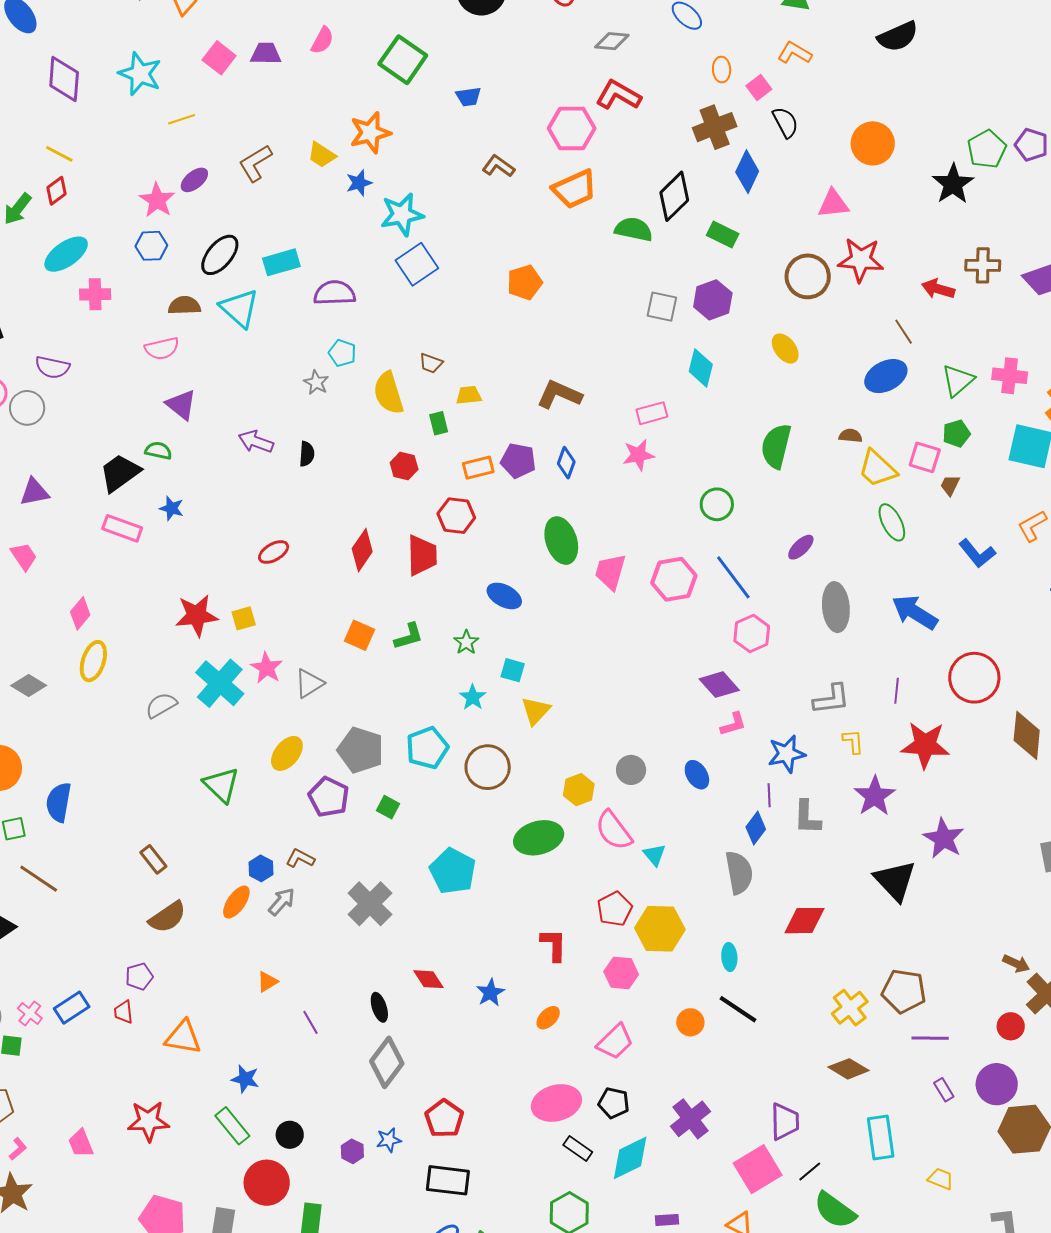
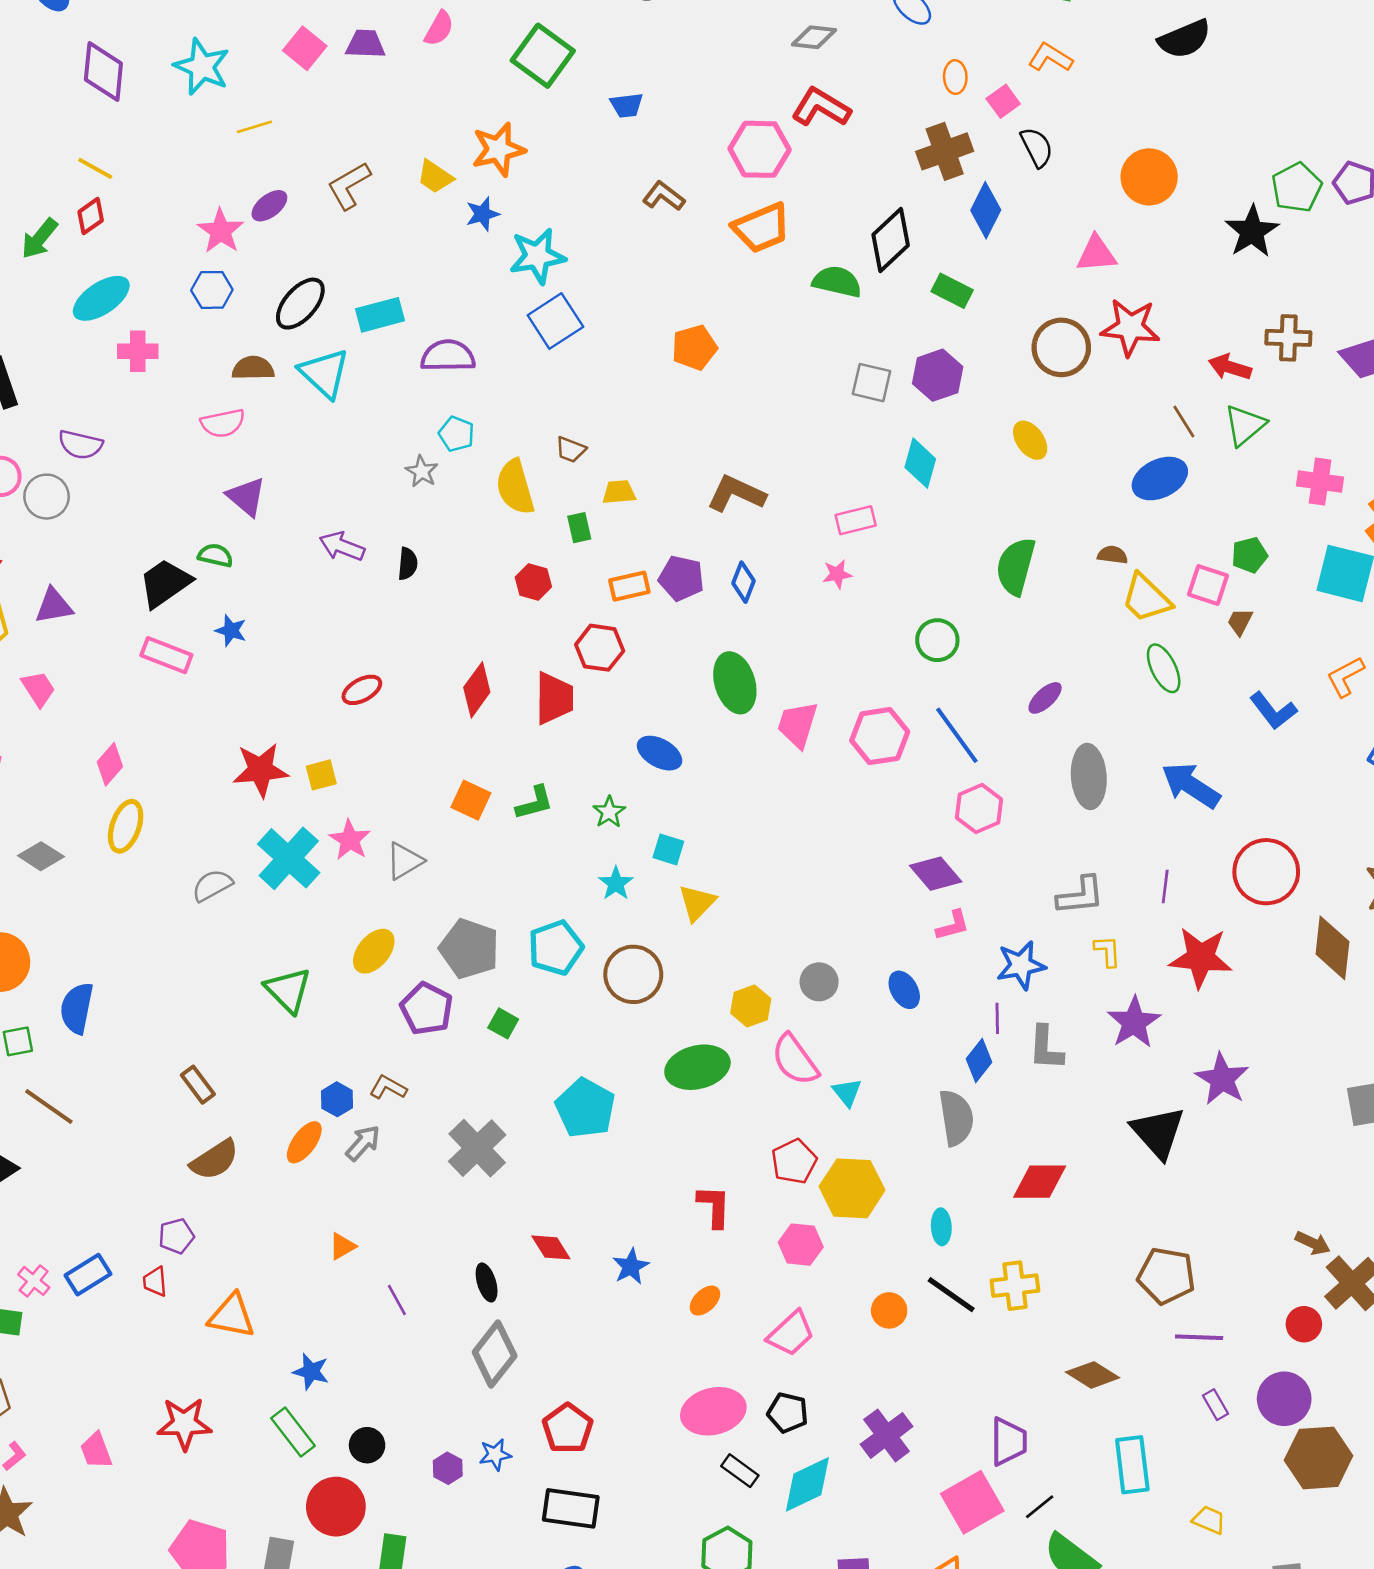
green triangle: (958, 380) -> (1245, 425), moved
pink star: (638, 455) -> (837, 574), size x0.7
yellow cross: (850, 1008) -> (1015, 1286), moved, turned 30

